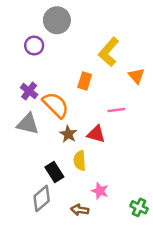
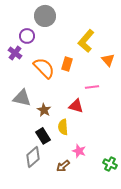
purple cross: (29, 91) -> (15, 53), moved
orange semicircle: (56, 105) -> (44, 68), moved
brown star: (68, 134) -> (44, 110), moved
brown arrow: (80, 210) -> (63, 166), turned -48

